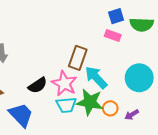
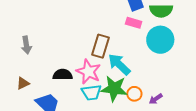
cyan circle: (139, 78) -> (160, 40), moved
black semicircle: (38, 85) -> (63, 75), turned -144

